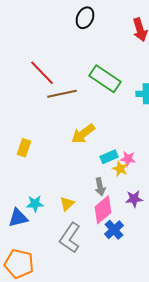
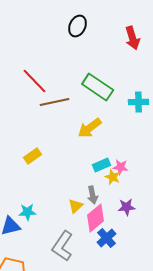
yellow arrow: (83, 134) -> (90, 128), moved
yellow rectangle: (24, 148) -> (33, 156), moved, turned 36
yellow triangle: (67, 204) -> (76, 206), moved

